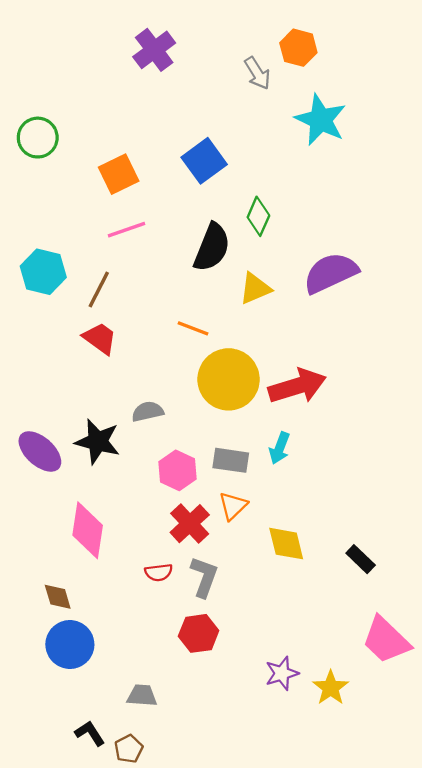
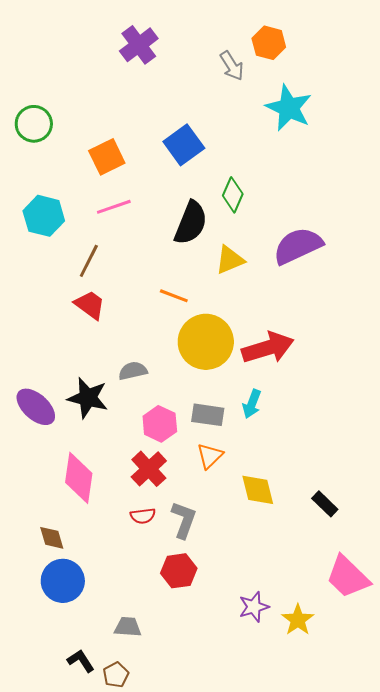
cyan hexagon: (43, 272) -> (44, 216), moved
red cross: (190, 524) -> (149, 469), moved

